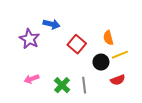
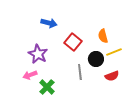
purple star: (29, 39) -> (38, 54), moved
green cross: (62, 85) -> (47, 87), moved
gray line: (84, 85) -> (80, 72), moved

